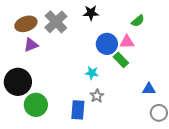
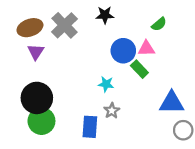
purple triangle: (31, 45) -> (36, 52), turned -35
black circle: (18, 82) -> (37, 98), moved
blue triangle: (149, 89) -> (172, 103), size x1.6

